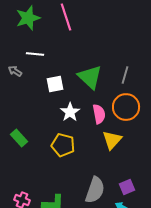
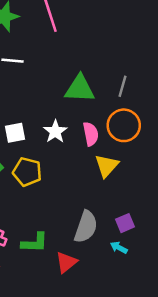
green triangle: (90, 77) -> (80, 89), turned -40
white square: (55, 84) -> (15, 133), moved
yellow pentagon: (63, 145) -> (27, 172), moved

